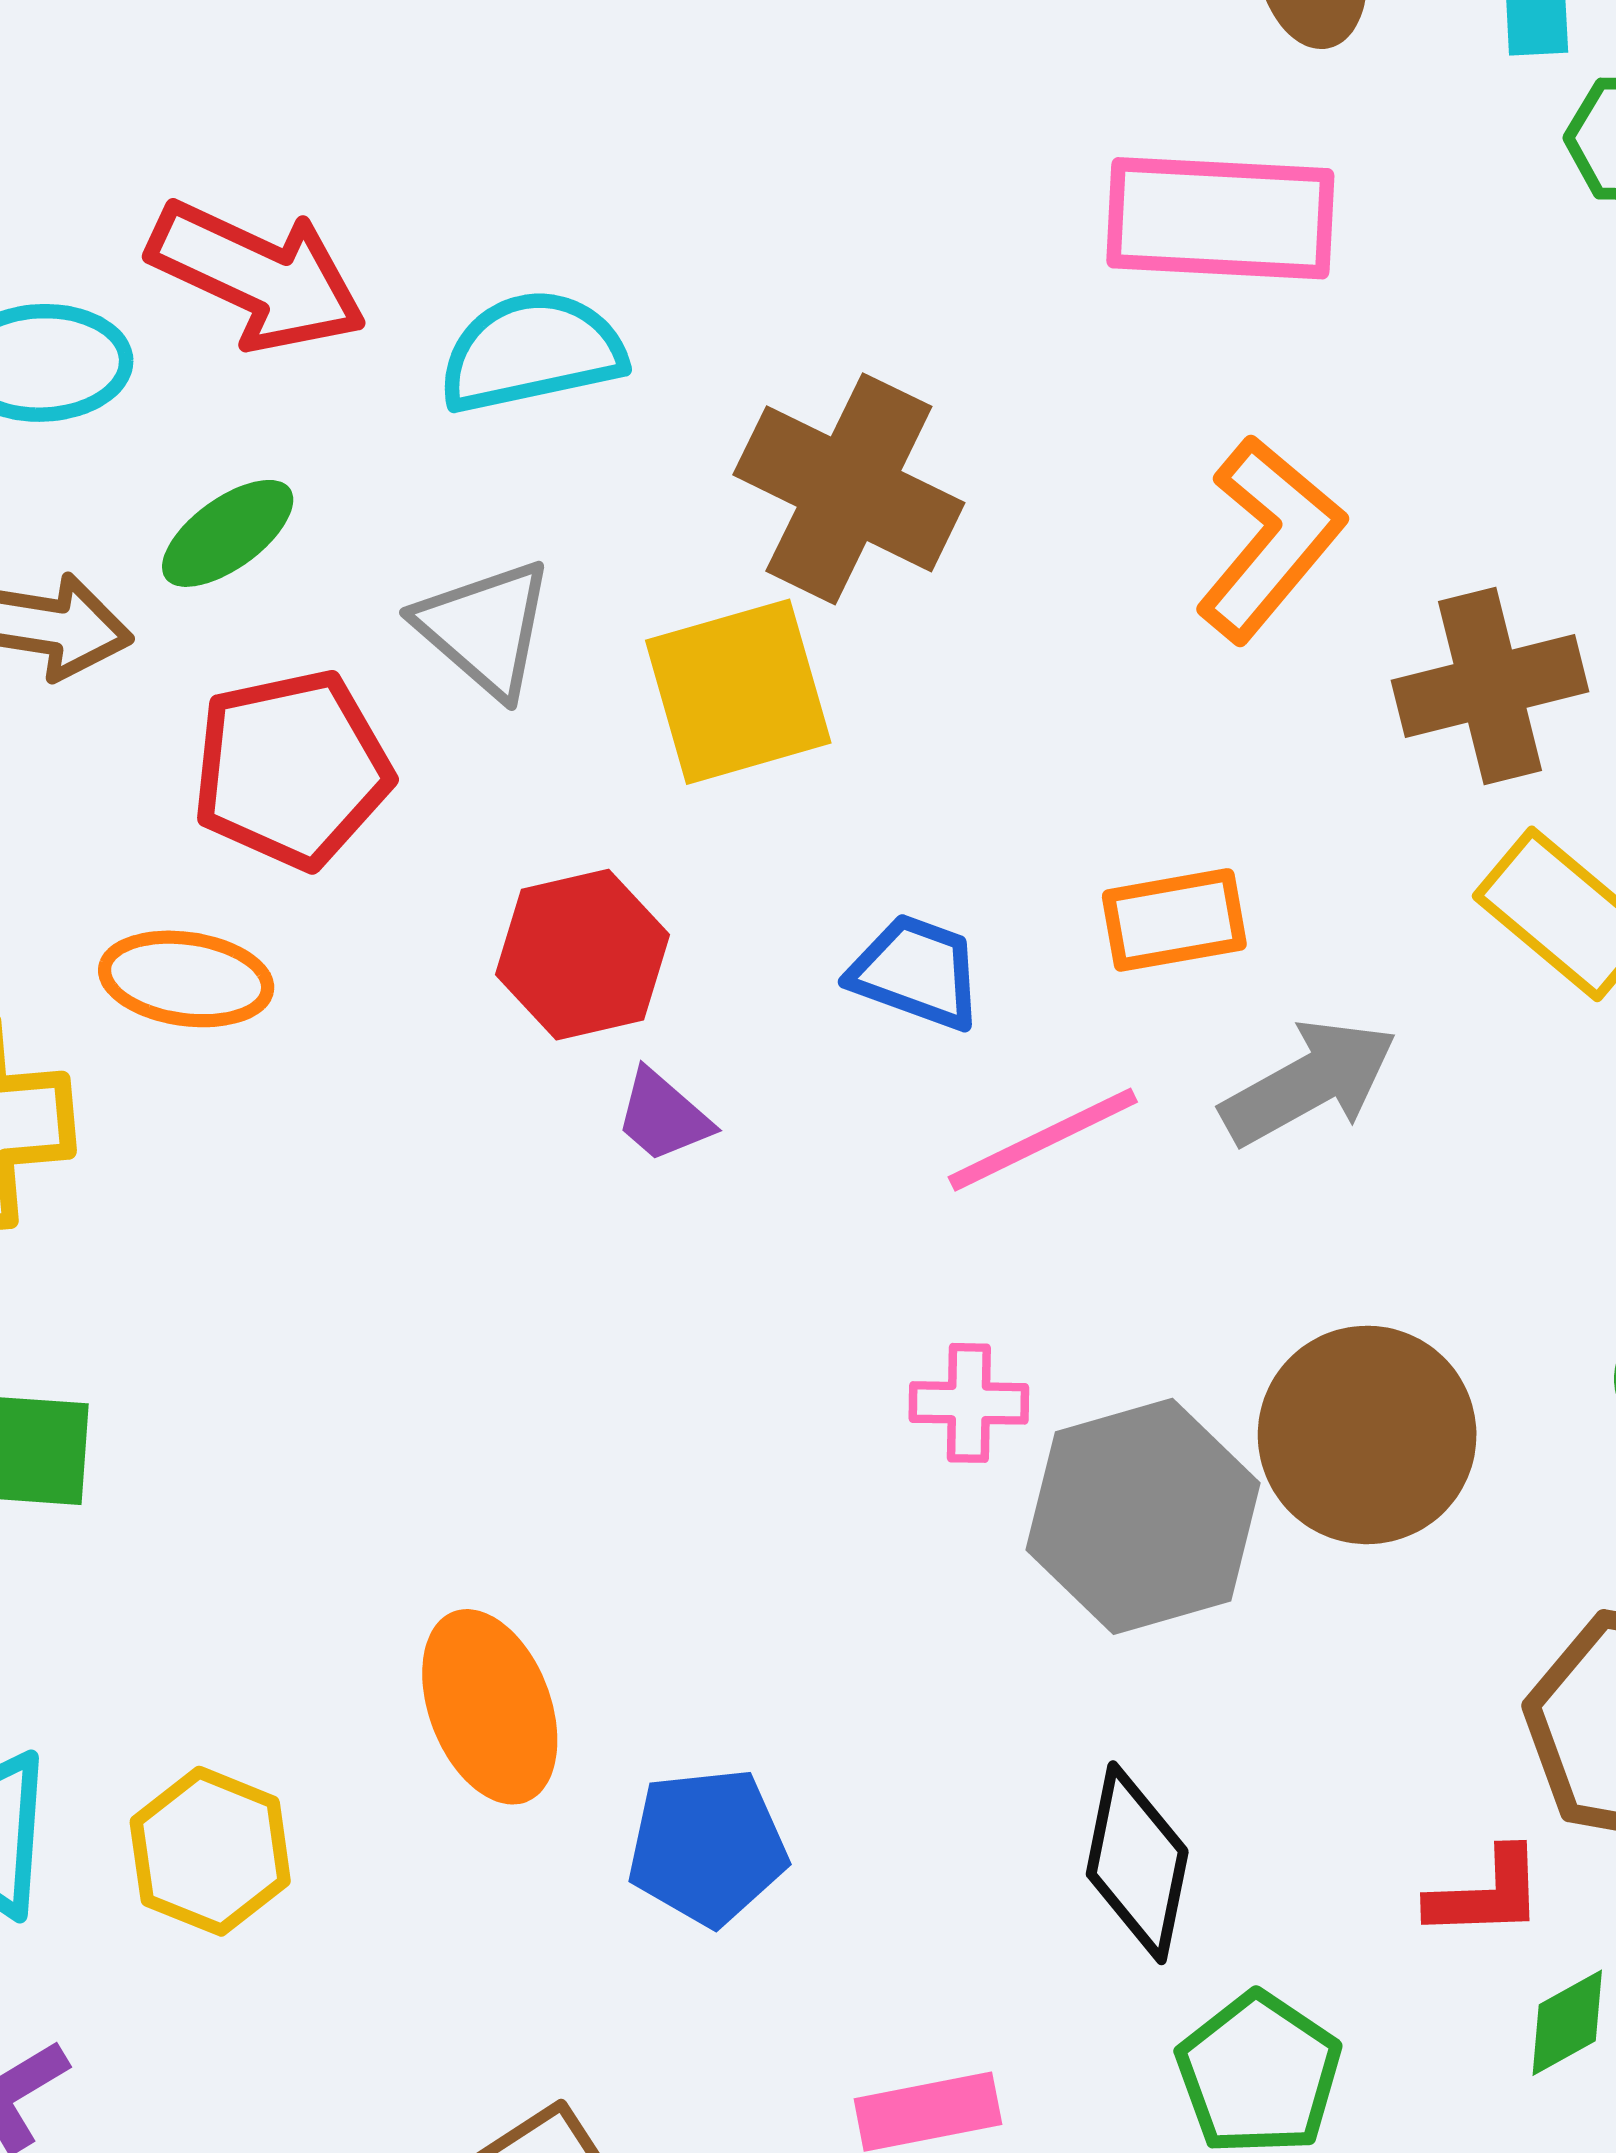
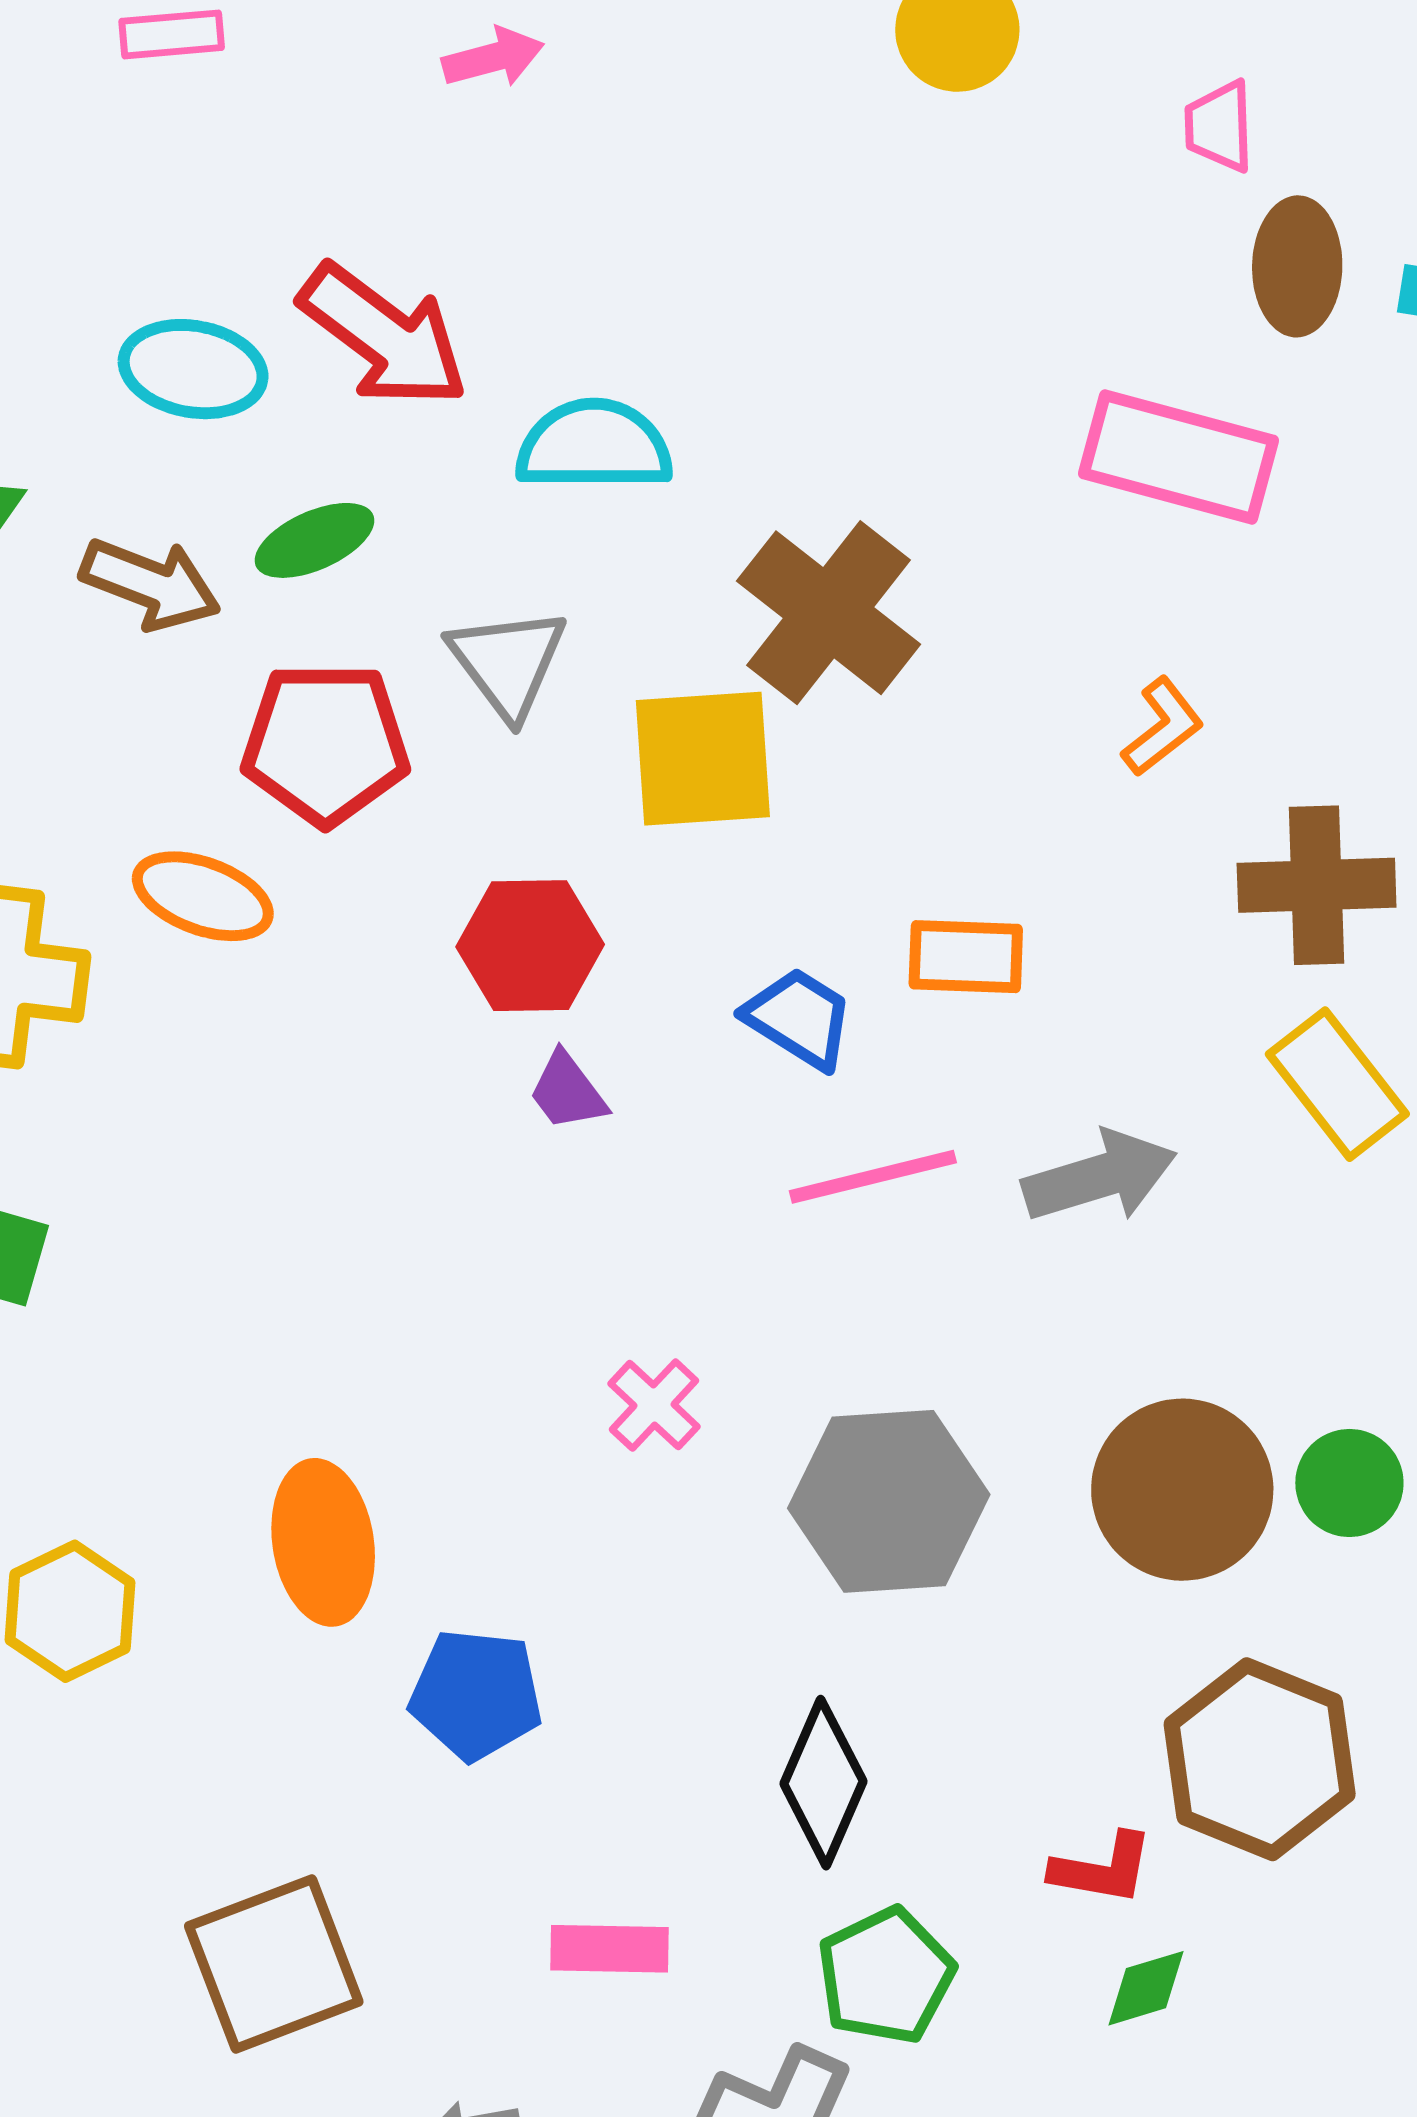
orange L-shape: (1270, 539) -> (1163, 727), size x0.6
orange rectangle: (1174, 920) -> (966, 957), moved
pink cross: (969, 1403) -> (654, 1405), moved, turned 30
brown circle: (1367, 1435) -> (1182, 1490), moved

